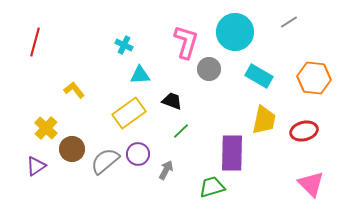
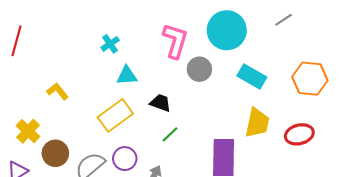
cyan cross: (124, 45) -> (110, 44), turned 30

